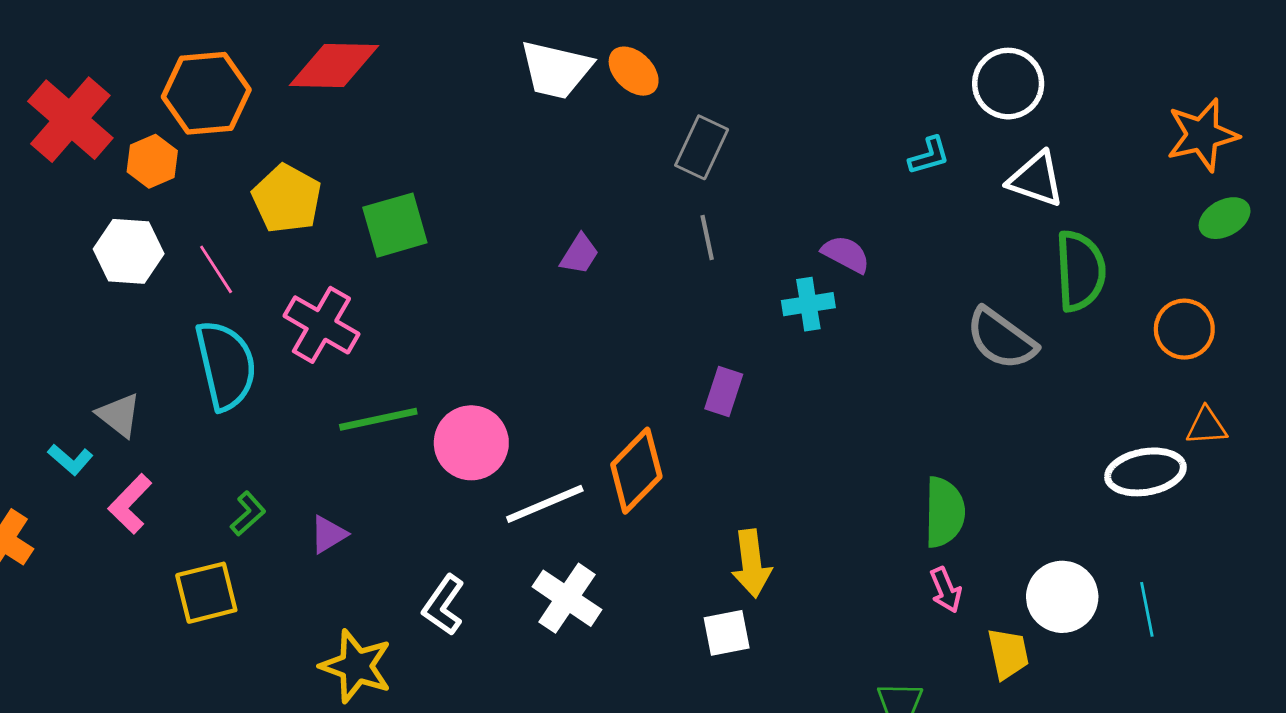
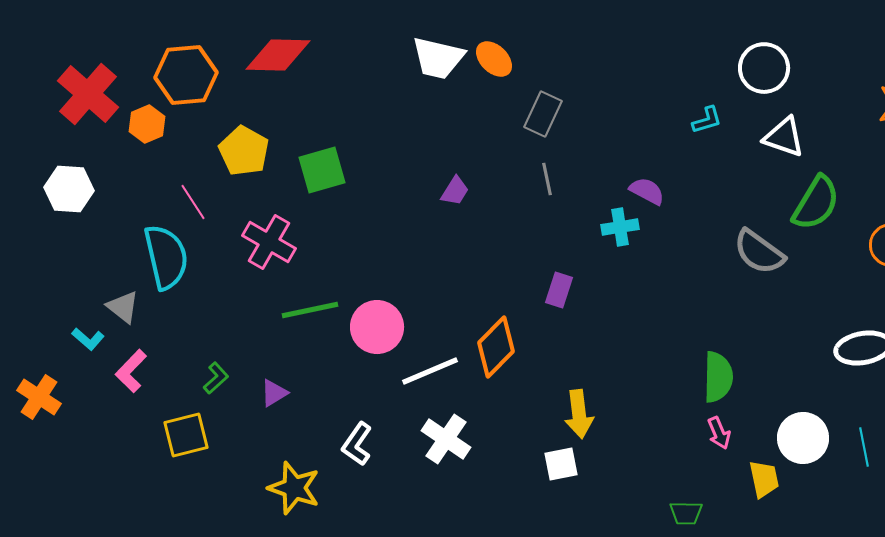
white hexagon: (129, 251) -> (69, 189), moved
green semicircle: (1080, 271) -> (816, 203), turned 34
cyan semicircle: (226, 365) -> (166, 257), moved

